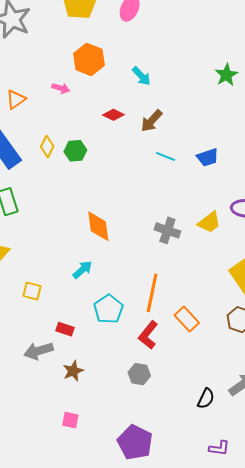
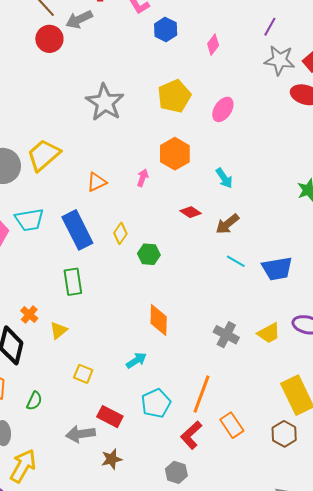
pink arrow: (61, 88) -> (143, 178), turned -96
green hexagon: (75, 151) -> (149, 254), moved
blue trapezoid: (208, 157) -> (277, 269), size x1.4
red rectangle: (65, 329) -> (110, 417), size x1.4

